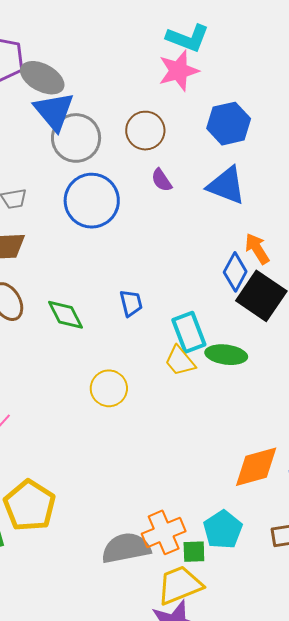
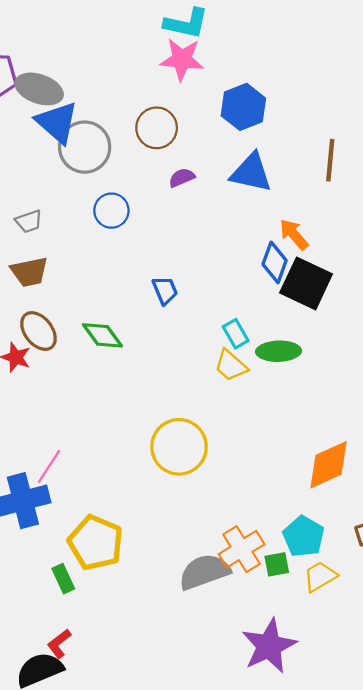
pink star: (179, 71) -> (182, 59), turned 30
purple semicircle: (162, 180) -> (182, 178), turned 110
blue circle: (92, 201) -> (111, 211), size x0.6
blue trapezoid: (131, 303) -> (165, 290), moved
cyan rectangle: (189, 332) -> (236, 334), size x0.7
yellow circle: (109, 388) -> (179, 447), moved, size x1.4
yellow trapezoid: (180, 585) -> (320, 576), moved, size x0.7

